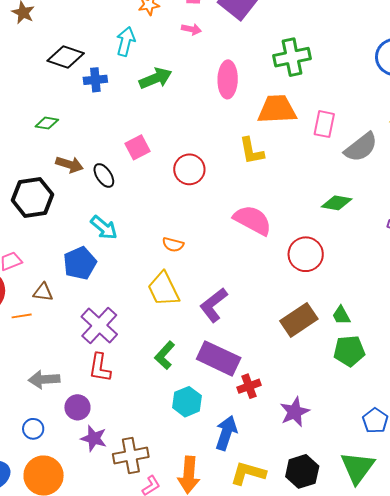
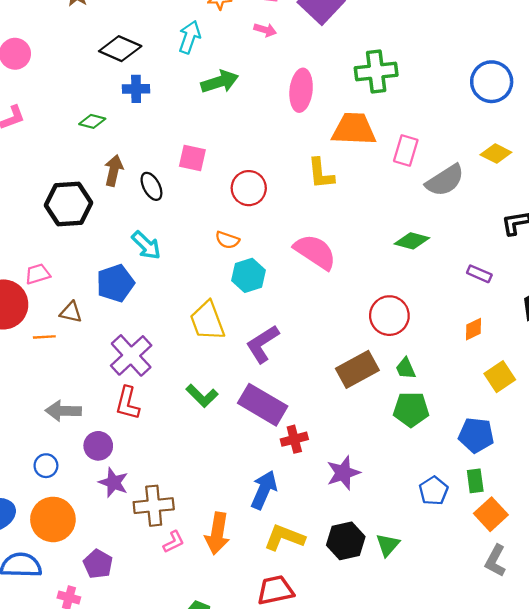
blue cross: (95, 80) -> (136, 89), moved
pink square: (138, 147) -> (192, 158), turned 35
brown arrow: (69, 164) -> (114, 170), turned -100
orange semicircle: (173, 245) -> (227, 240), moved
red circle: (306, 254) -> (389, 316), moved
green L-shape: (165, 355) -> (202, 396), turned -92
cyan hexagon: (187, 402) -> (248, 275), moved
green triangle: (357, 468) -> (388, 545), moved, size x0.6

